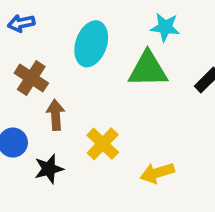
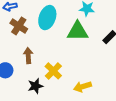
brown cross: (31, 78) -> (19, 26), moved
black star: (49, 169) -> (35, 86), moved

